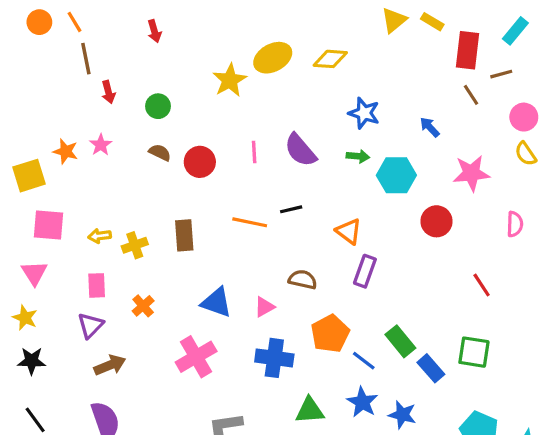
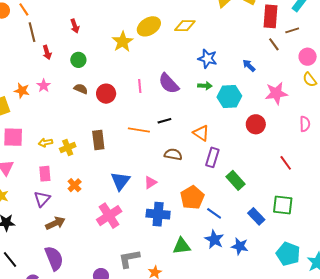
red arrow: (154, 31) -> (75, 26), moved
brown semicircle: (303, 280) -> (173, 154), moved
blue triangle: (217, 302) -> (120, 181), turned 50
green rectangle: (400, 341) -> (235, 180), moved

